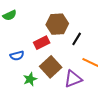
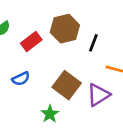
red rectangle: (42, 43) -> (31, 42), moved
green star: (30, 79) -> (50, 114), moved

